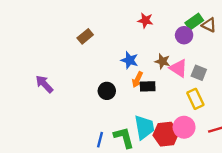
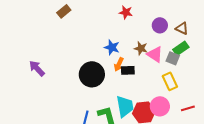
green rectangle: (194, 22) -> (181, 48), moved
brown triangle: (209, 25) -> (182, 28), moved
brown rectangle: (85, 36) -> (64, 11), moved
black circle: (107, 91) -> (92, 74), size x1.6

